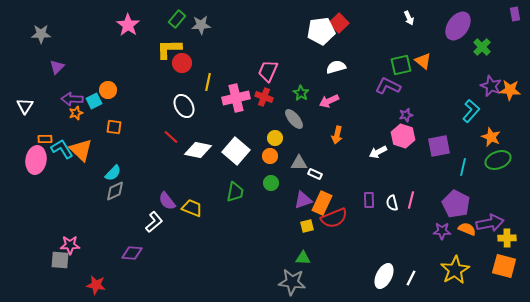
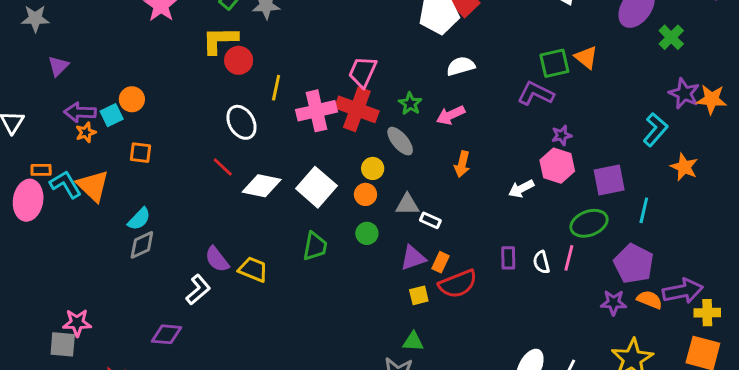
red cross: (264, 97) -> (357, 109), size x1.6
green ellipse: (498, 160) -> (589, 223), moved
orange rectangle: (322, 203) -> (440, 262), size x0.6

